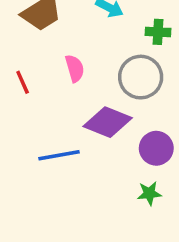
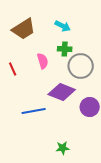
green cross: (158, 32) -> (65, 49), moved
green star: (149, 193) -> (63, 148), moved

